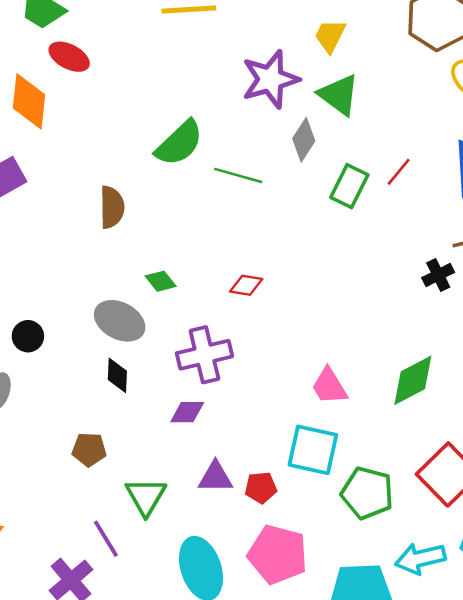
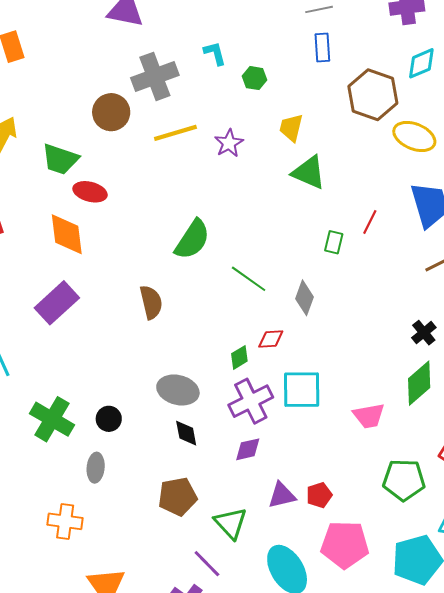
purple star: (270, 79) -> (229, 143), moved, size x0.6
gray diamond: (304, 140) -> (304, 298), moved
green line: (238, 175) -> (249, 279), moved, turned 33
green rectangle: (349, 186) -> (334, 242), size x0.7
black cross: (438, 275) -> (424, 333), moved
green diamond: (161, 281) -> (239, 357), moved, turned -70
pink trapezoid: (329, 386) -> (369, 416), moved, turned -56
brown pentagon: (89, 449) -> (178, 497), size x1.4
cyan square: (313, 450) -> (302, 390), moved

